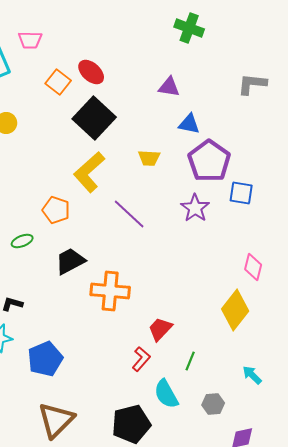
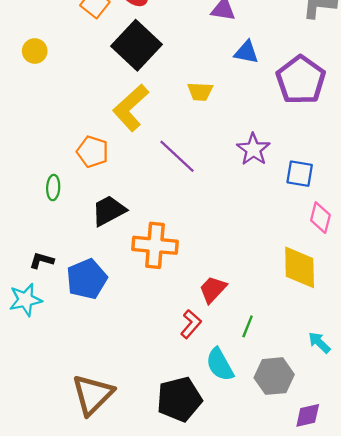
purple pentagon: (209, 161) -> (301, 80), moved
blue square: (241, 193) -> (300, 174), moved
green ellipse: (22, 241) -> (53, 188), turned -65
yellow diamond: (235, 310) -> (300, 267), turned -39
blue pentagon: (45, 359) -> (87, 279), moved
gray hexagon: (213, 404) -> (274, 376), size x1.5

